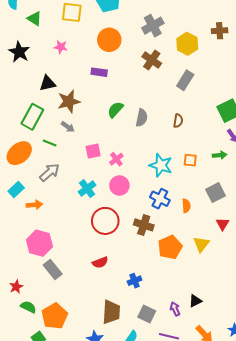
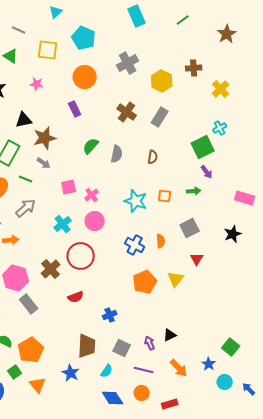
brown cross: (152, 60) -> (127, 112), moved
purple rectangle: (99, 72) -> (75, 109), turned 56
blue cross: (160, 199) -> (135, 245), moved
brown cross: (144, 225) -> (51, 269), moved, turned 30

